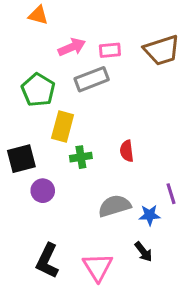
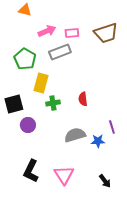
black arrow: (143, 252) -> (105, 181), moved

